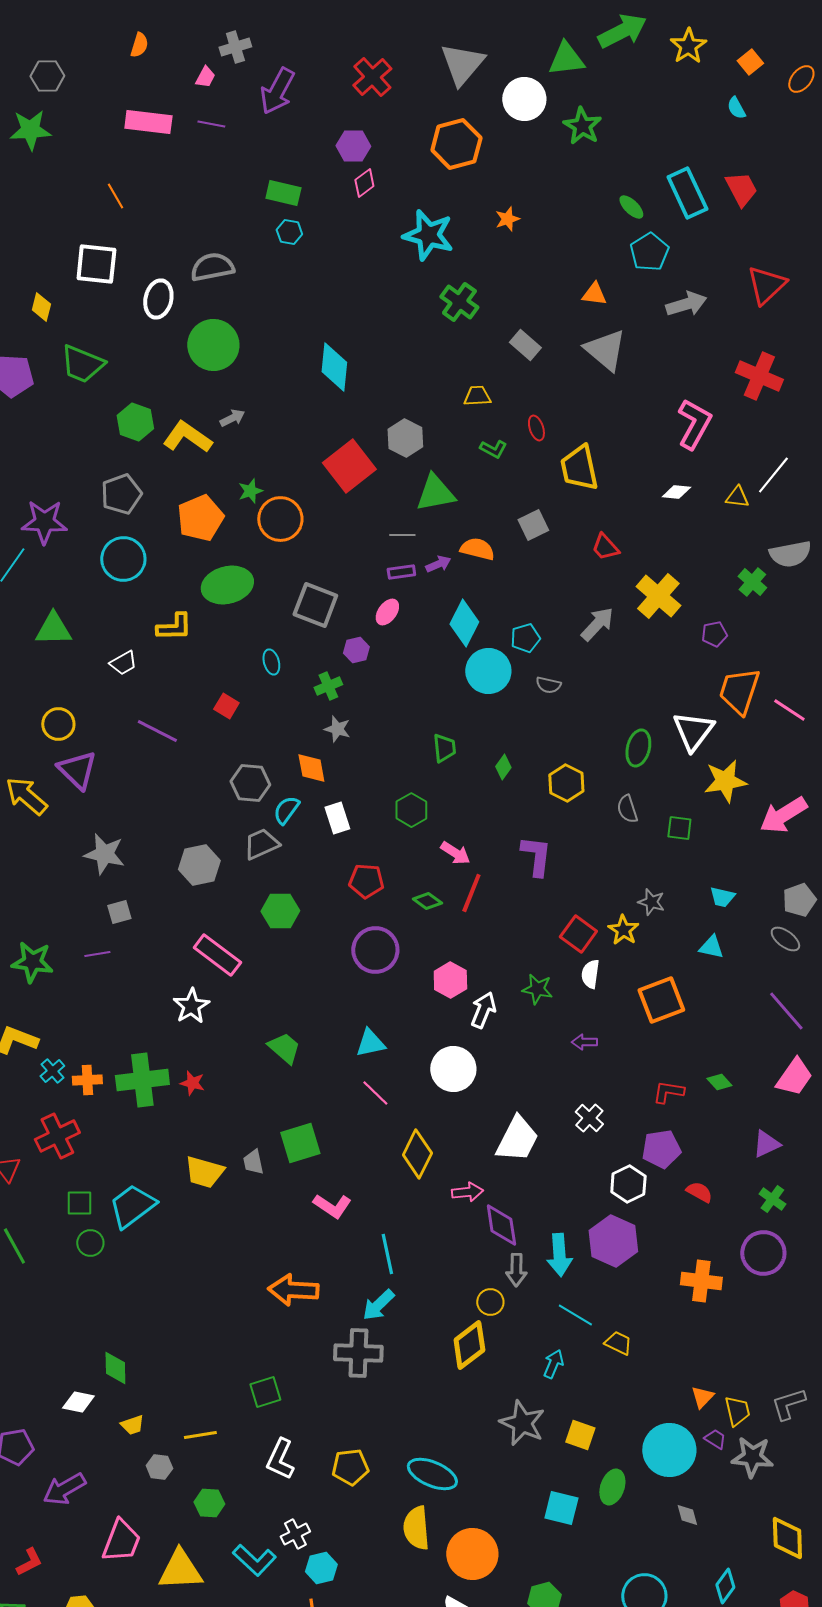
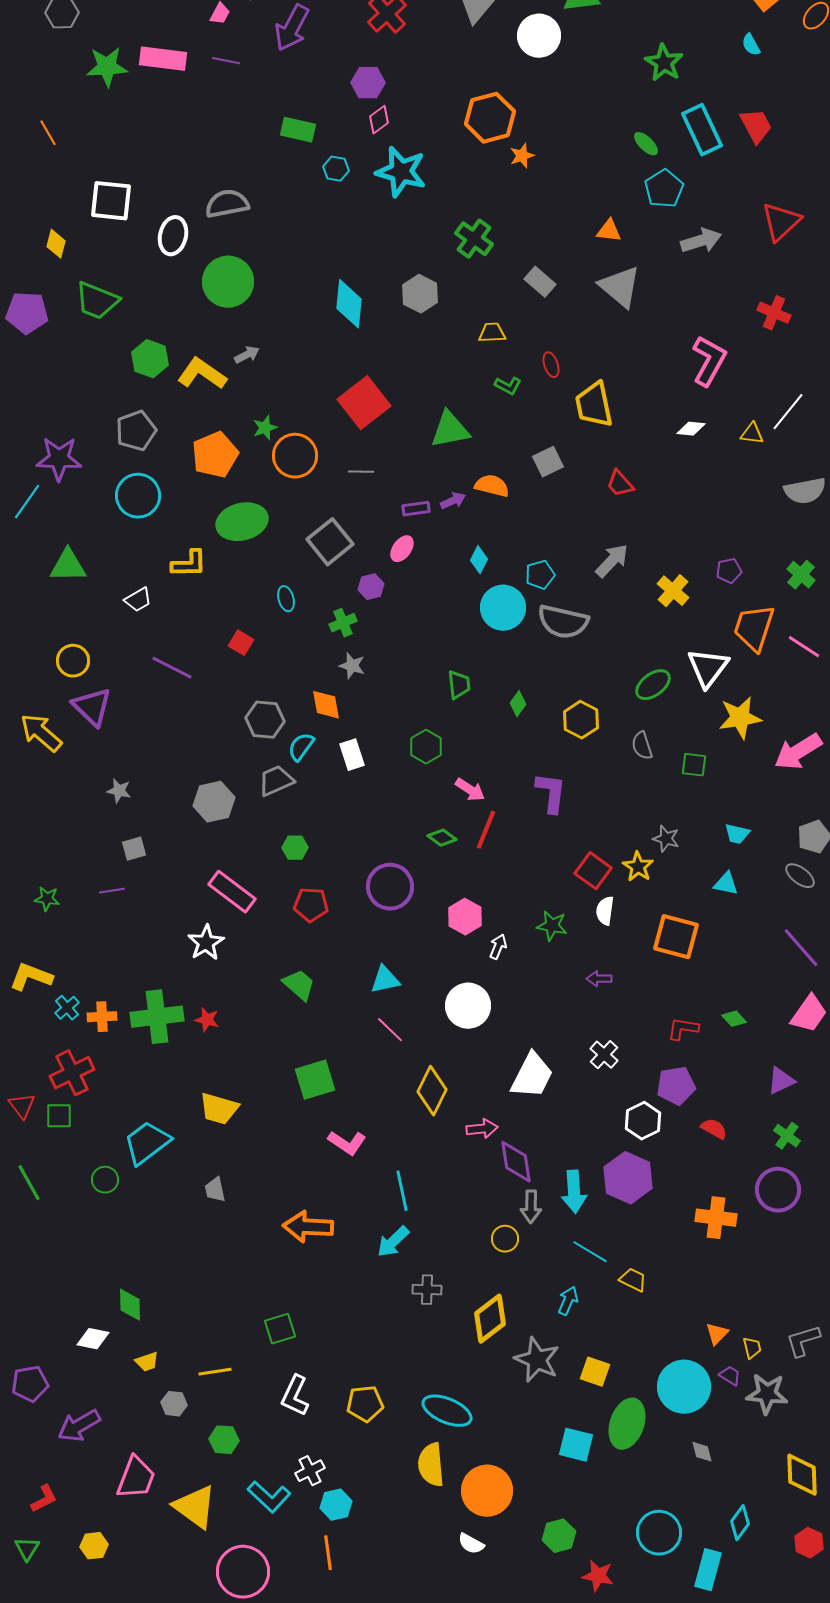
green star: (582, 126) -> (664, 63), moved
green star: (30, 130) -> (107, 67), moved
orange hexagon: (456, 144) -> (490, 118), moved
orange line: (115, 196) -> (48, 133), moved
cyan hexagon: (289, 232) -> (336, 169), moved
cyan star: (428, 235) -> (401, 172), moved
red cross: (759, 376) -> (774, 313), size x0.7
gray hexagon: (405, 438) -> (420, 294), moved
gray line: (402, 535) -> (361, 472), moved
green cross: (752, 582) -> (801, 575), moved
yellow cross: (658, 596) -> (673, 591), moved, size x0.7
gray square: (315, 605) -> (330, 542), turned 30
cyan diamond: (464, 623) -> (479, 560), size x0.6
gray semicircle: (548, 685) -> (563, 622), size x2.0
green ellipse: (638, 748) -> (653, 685), turned 39
gray star: (104, 854) -> (119, 791), size x0.6
red pentagon: (366, 881) -> (311, 905), moved
green hexagon: (280, 911) -> (295, 848), size x0.7
green star: (32, 962) -> (47, 899), size x0.6
orange square: (661, 1000) -> (676, 937), turned 36
white arrow: (483, 1010) -> (498, 947), size x0.7
gray trapezoid: (253, 1162) -> (215, 1190), moved
green square: (79, 1203) -> (59, 1116), moved
yellow diamond: (469, 1345) -> (490, 1319), moved
gray cross: (358, 1353) -> (427, 1290), moved, size x0.6
yellow trapezoid: (737, 1411) -> (752, 1348), size x0.7
green ellipse: (612, 1487) -> (627, 1424), size x1.4
yellow triangle: (180, 1570) -> (195, 1507), turned 39

